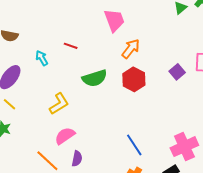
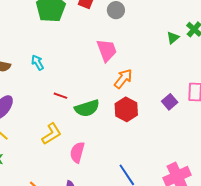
red line: (71, 46) -> (60, 96), moved
cyan arrow: (42, 58) -> (38, 62), moved
pink semicircle: (65, 136) -> (77, 152), moved, turned -40

